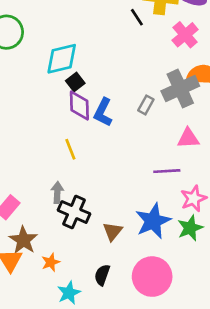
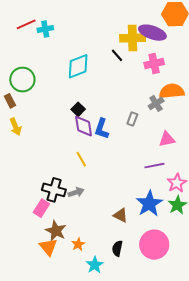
pink cross: (185, 35) -> (154, 64), turned 36
cyan diamond: (62, 59) -> (78, 66), moved
gray cross: (180, 89) -> (156, 103), size x0.6
gray arrow: (57, 192) -> (76, 192), turned 77
black cross: (74, 212) -> (54, 190), moved
brown triangle: (113, 231) -> (121, 215), turned -35

